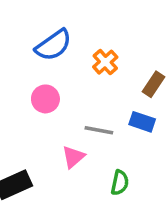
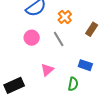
blue rectangle: (142, 122) -> (85, 65), moved
gray line: (99, 130) -> (59, 39), moved, turned 49

